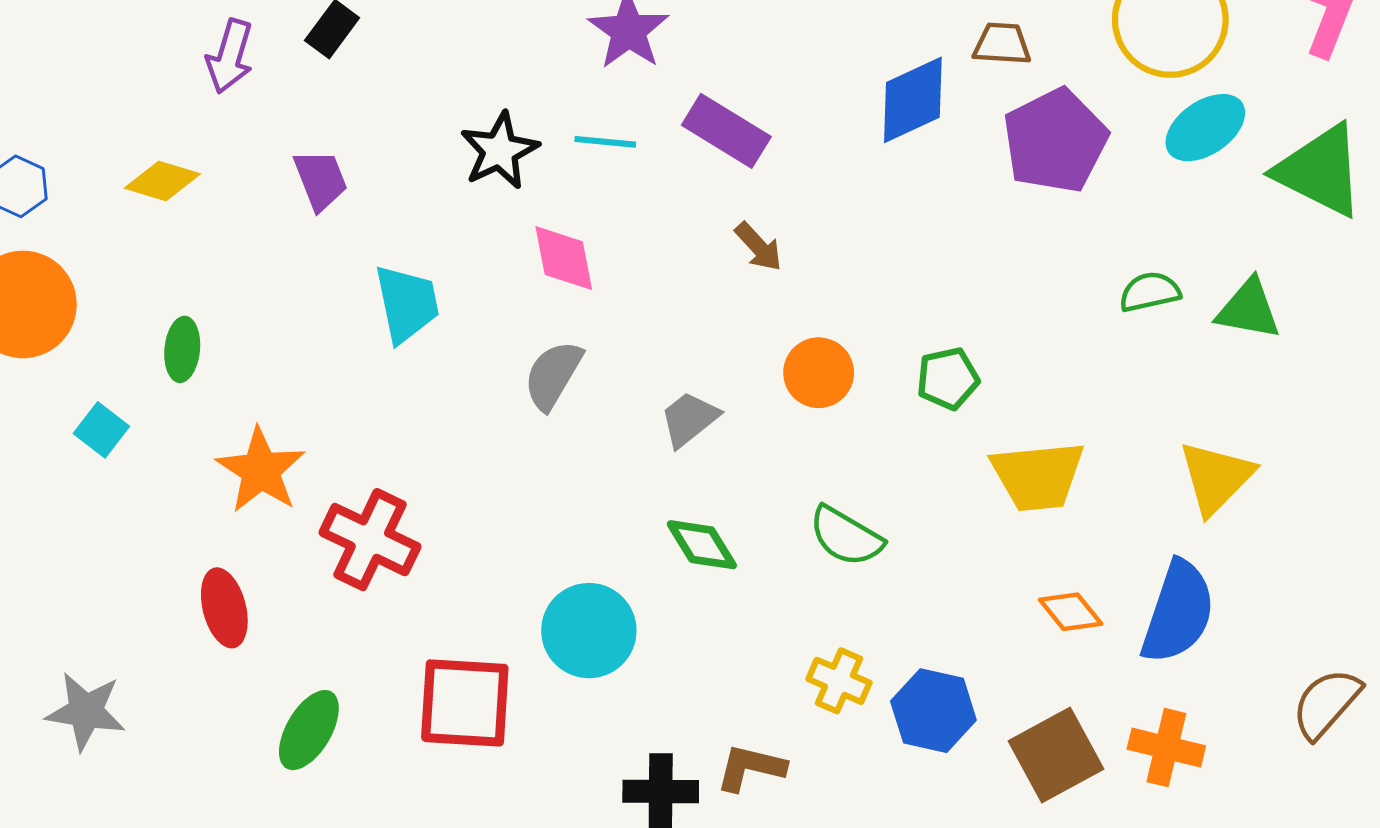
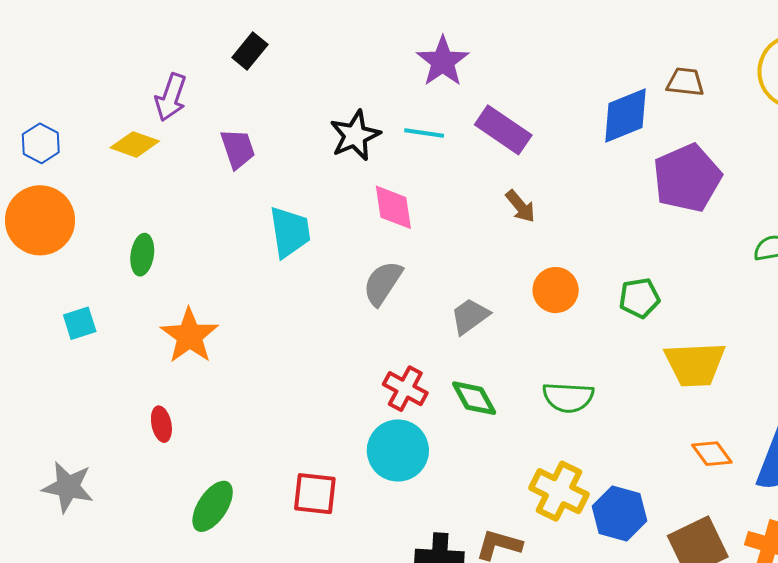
purple arrow: (230, 56) -> (171, 97), moved
purple pentagon: (1055, 141) -> (687, 178), moved
cyan square: (101, 430) -> (80, 323), moved, turned 32
green semicircle: (846, 536) -> (568, 397), turned -30
red cross: (370, 540) -> (405, 389), moved, size x0.7
red ellipse: (224, 608) -> (161, 424), size x0.7
yellow cross: (839, 681) -> (559, 491), size x1.4
red square: (465, 703) -> (315, 494), size x0.7

